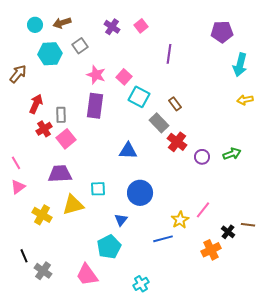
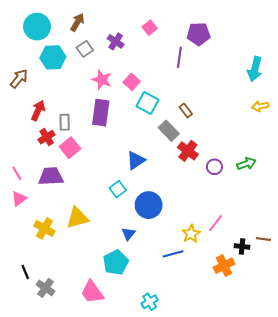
brown arrow: (62, 23) -> (77, 22), moved, turned 138
cyan circle: (35, 25) -> (37, 27), size x1.6
purple cross: (112, 27) -> (116, 41), moved
purple pentagon: (222, 32) -> (198, 34), moved
blue triangle: (128, 151) -> (136, 160), turned -36
purple trapezoid: (60, 174) -> (51, 176), moved
cyan square: (98, 189) -> (118, 189), moved, turned -35
black cross: (228, 232) -> (242, 246), turned -32

